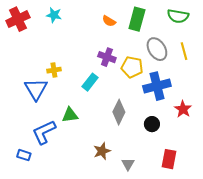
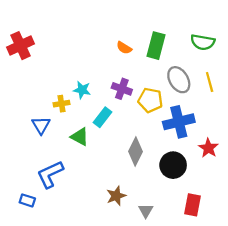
cyan star: (54, 15) -> (82, 90), moved
blue triangle: (36, 89) -> (41, 125), size x0.7
green triangle: (70, 115) -> (80, 137), moved, turned 36
black circle: (152, 124) -> (173, 165), size x1.5

